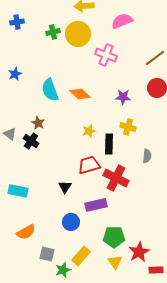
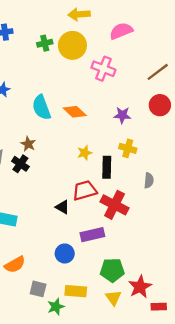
black triangle: (65, 187) -> (62, 207), moved, turned -32
yellow rectangle: (81, 256) -> (76, 291), turned 54

